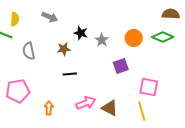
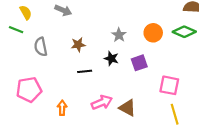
yellow semicircle: (15, 19) -> (26, 12), turned -32
black star: (81, 33) -> (111, 59), moved
yellow line: (142, 111) -> (175, 114), moved

